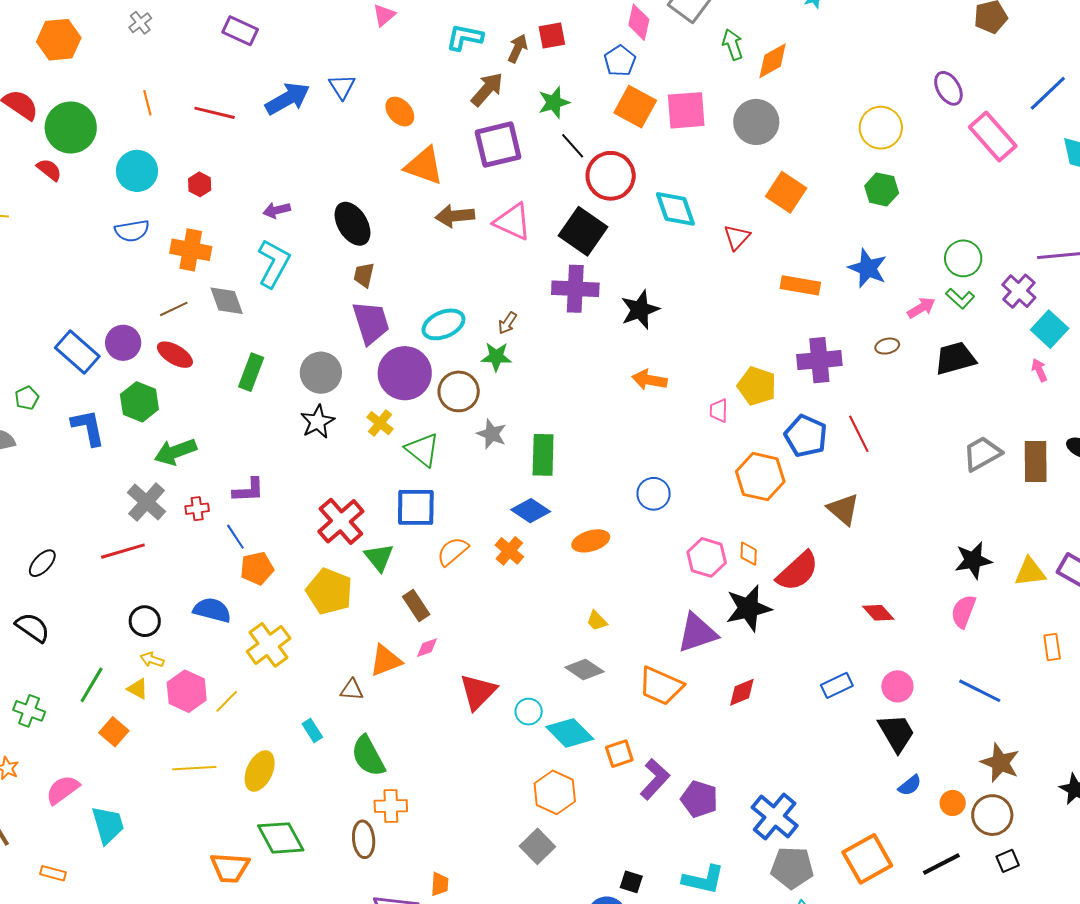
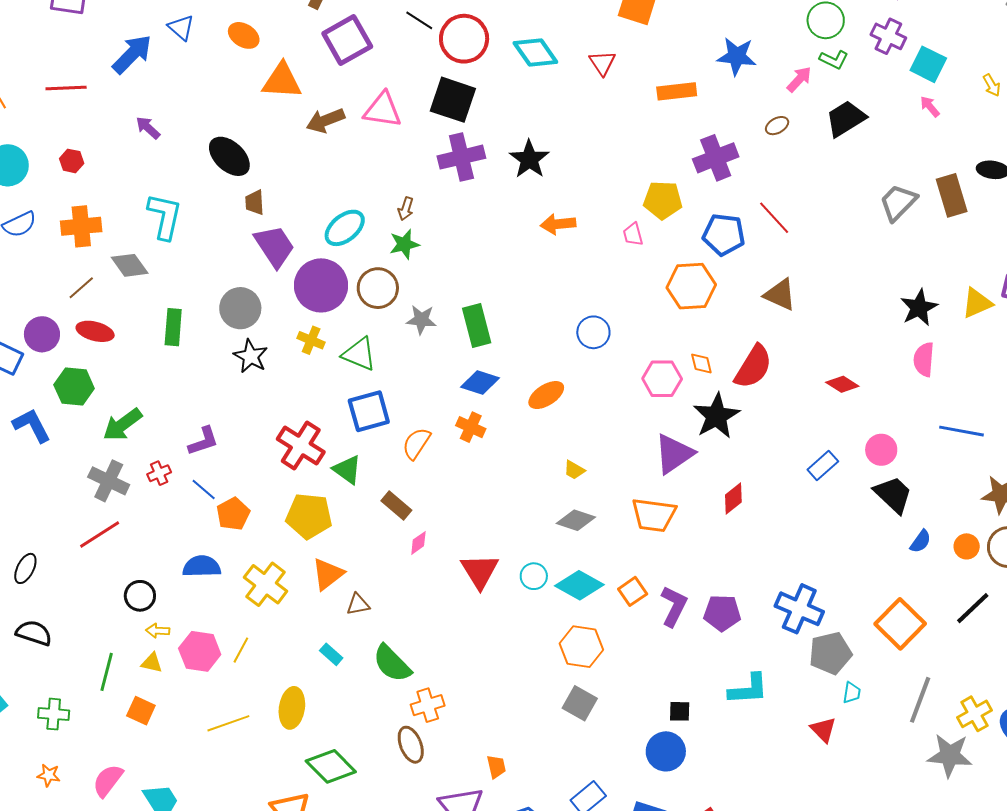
purple arrow: (277, 210) -> (148, 128), moved, turned 72
orange triangle: (386, 661) -> (328, 574), moved

